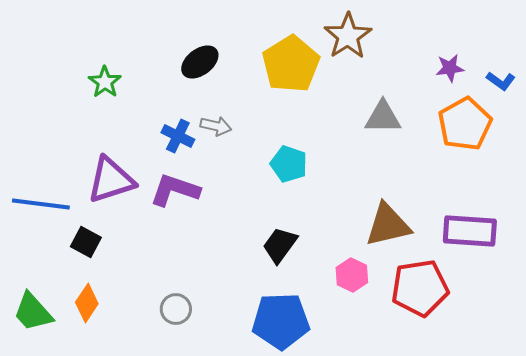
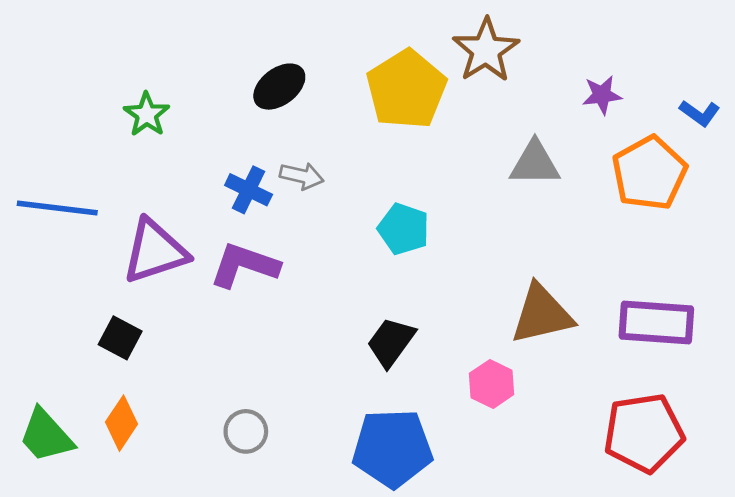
purple star: (450, 68) -> (602, 95), moved
blue line: (41, 204) -> (57, 208), moved
red pentagon: (420, 288) -> (644, 433), moved

